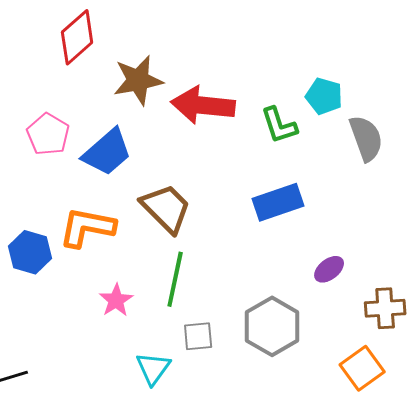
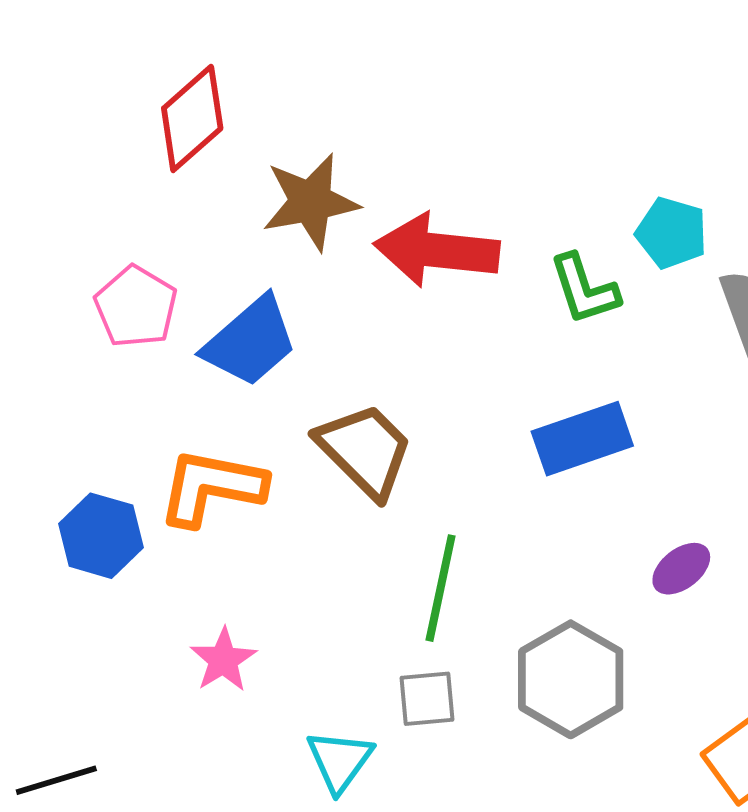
green line: (175, 279) -> (441, 588), moved
pink star: (116, 300) -> (223, 660), moved

